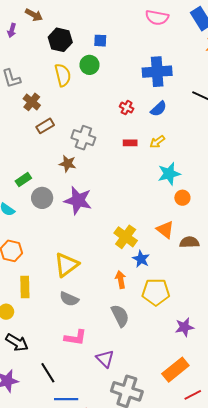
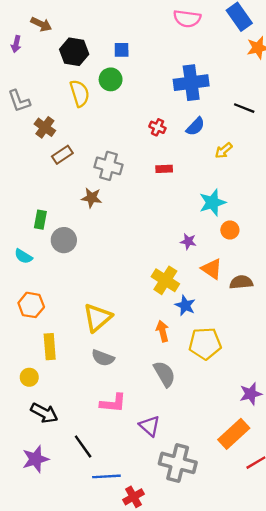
yellow arrow: (157, 142) -> (224, 151), moved
green rectangle: (23, 180) -> (40, 220), turned -42
purple star: (78, 200) -> (188, 241), moved, size x0.5
purple star: (184, 327) -> (251, 394), moved

